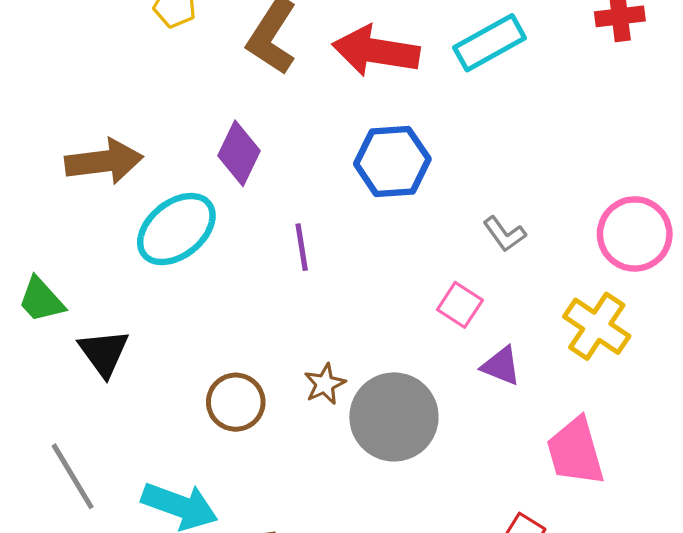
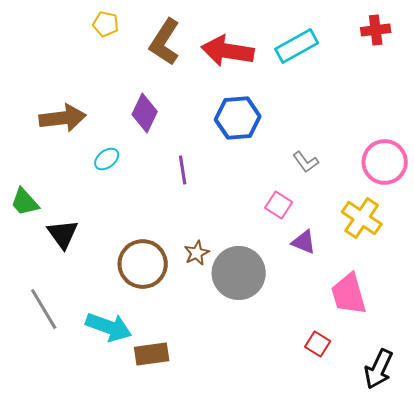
cyan ellipse: (176, 229) -> (107, 159), size x0.5
brown circle: (236, 402) -> (143, 264), size x1.4

